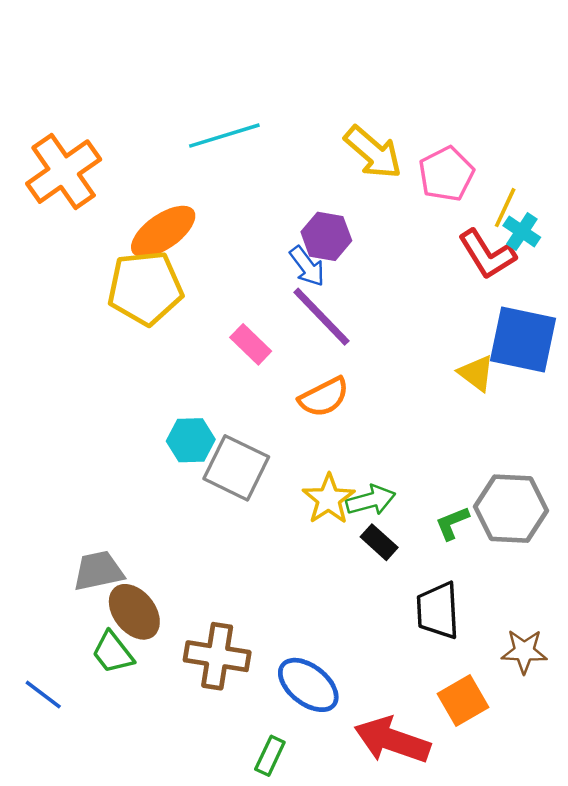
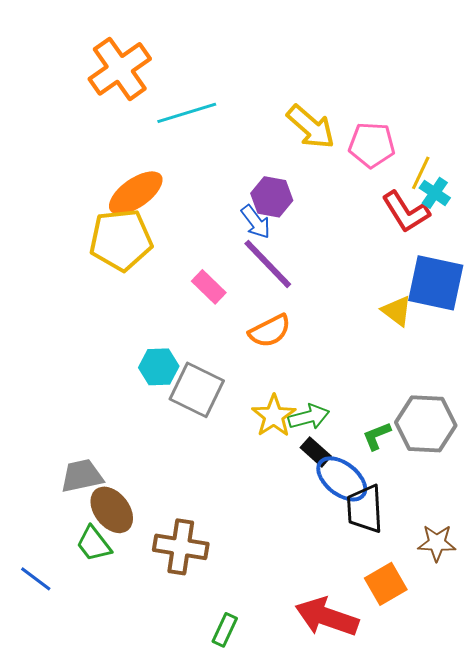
orange cross: (64, 172) -> (120, 69), moved
pink pentagon: (446, 174) -> (372, 145), turned 30
blue ellipse: (308, 685) -> (342, 479), moved

